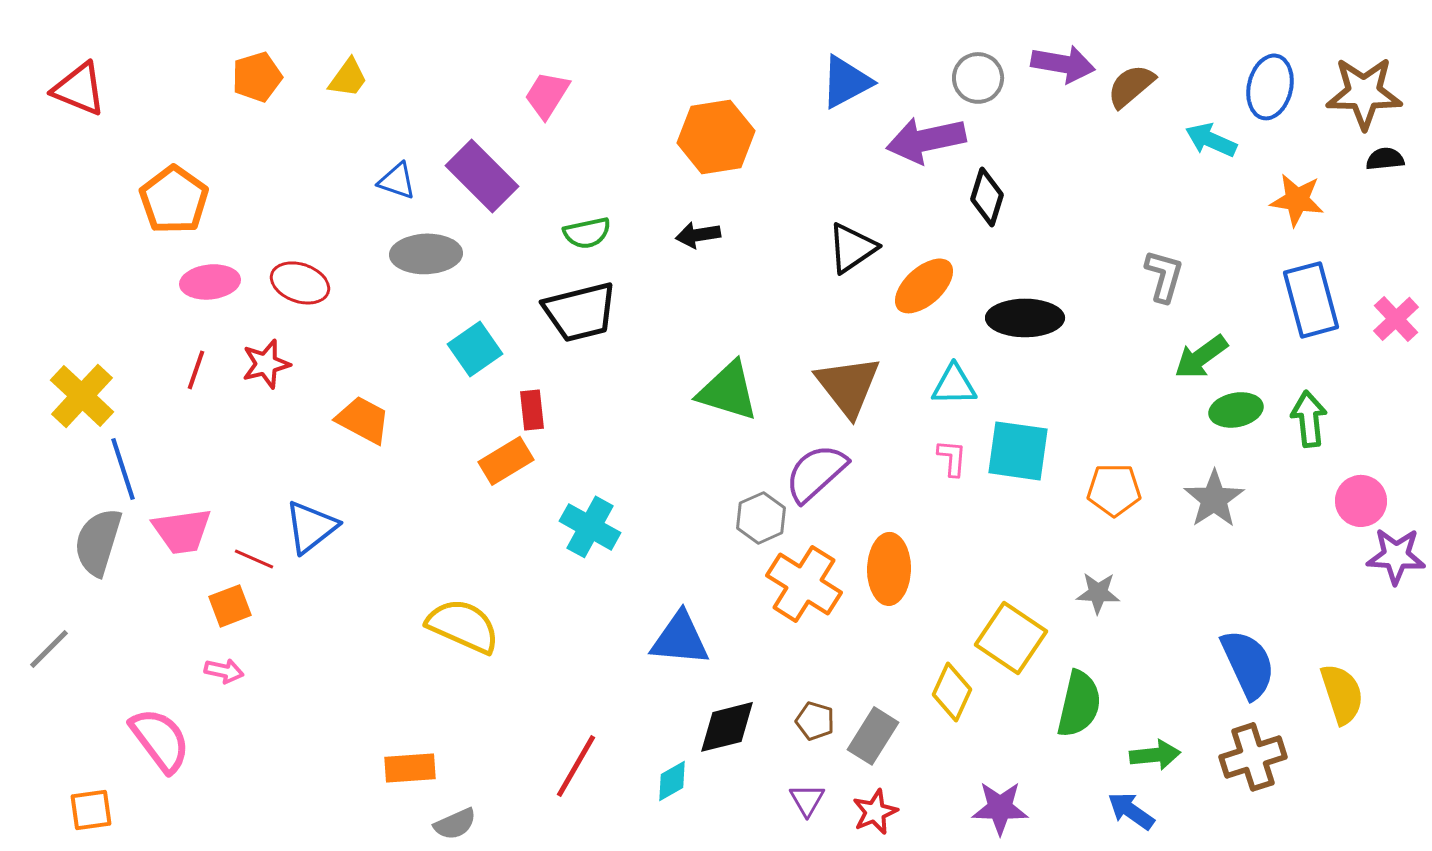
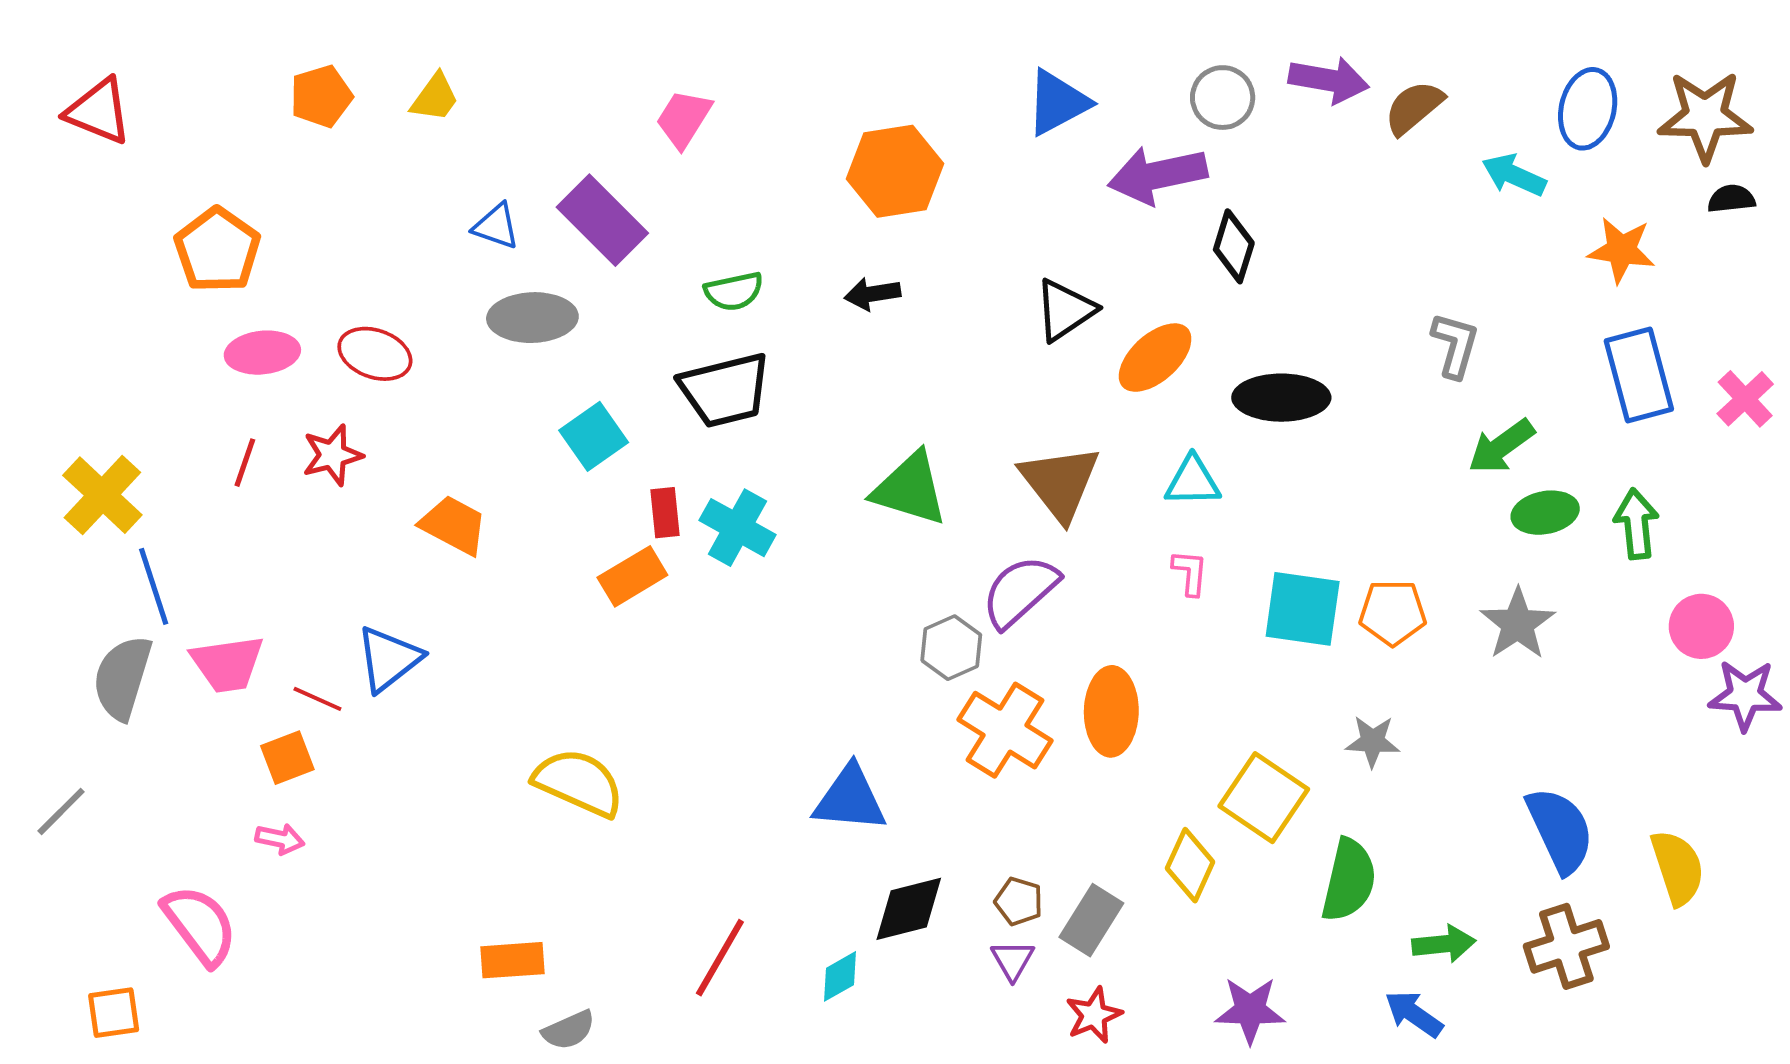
cyan square: (1018, 451) -> (1303, 609), moved
cyan cross: (590, 527) -> (737, 528), moved
purple triangle: (807, 800) -> (1013, 960), moved

